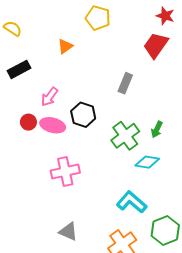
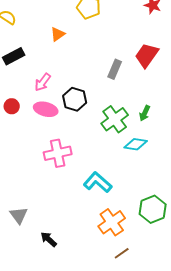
red trapezoid: (156, 45) -> (147, 55), moved
red circle: (28, 122) -> (12, 106), moved
cyan L-shape: (132, 202) -> (98, 182), moved
gray triangle: (68, 232) -> (19, 215), moved, turned 30

